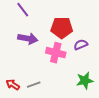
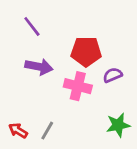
gray line: (34, 85) -> (47, 131), turned -40

